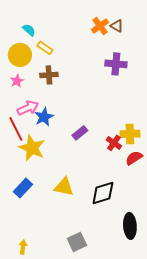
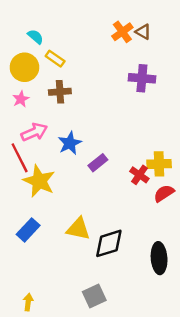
blue star: (44, 117) -> (70, 143), moved
black diamond: (103, 193) -> (109, 243), moved
black ellipse: (130, 226) -> (159, 258), moved

